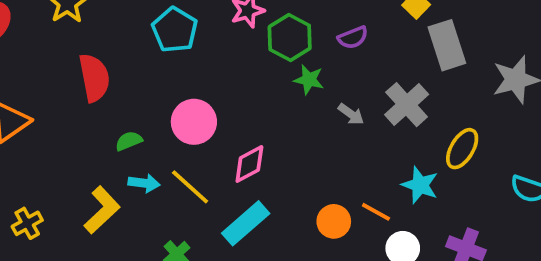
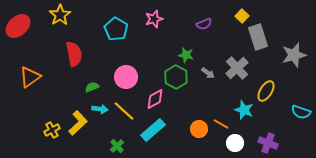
green hexagon: (290, 37) -> (176, 77), moved
purple semicircle: (353, 37) -> (204, 24), moved
yellow cross: (27, 223) -> (52, 130), moved

